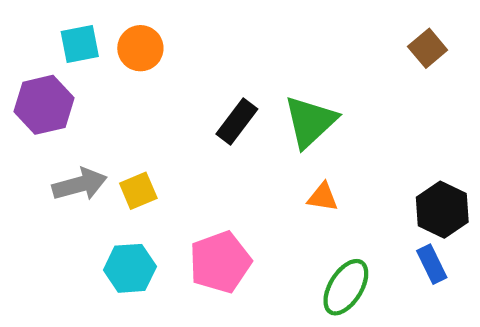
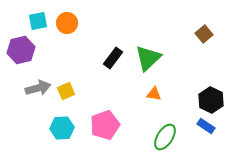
brown square: (428, 48) -> (204, 34), moved
blue rectangle: (432, 264) -> (206, 126), turned -30

